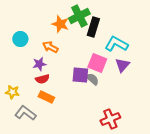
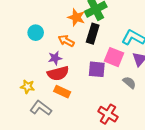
black rectangle: (93, 27) -> (93, 34), moved
red semicircle: (42, 79) -> (58, 73), size x1.5
gray semicircle: (92, 79) -> (129, 83), moved
red cross: (110, 119) -> (108, 114), moved, turned -36

